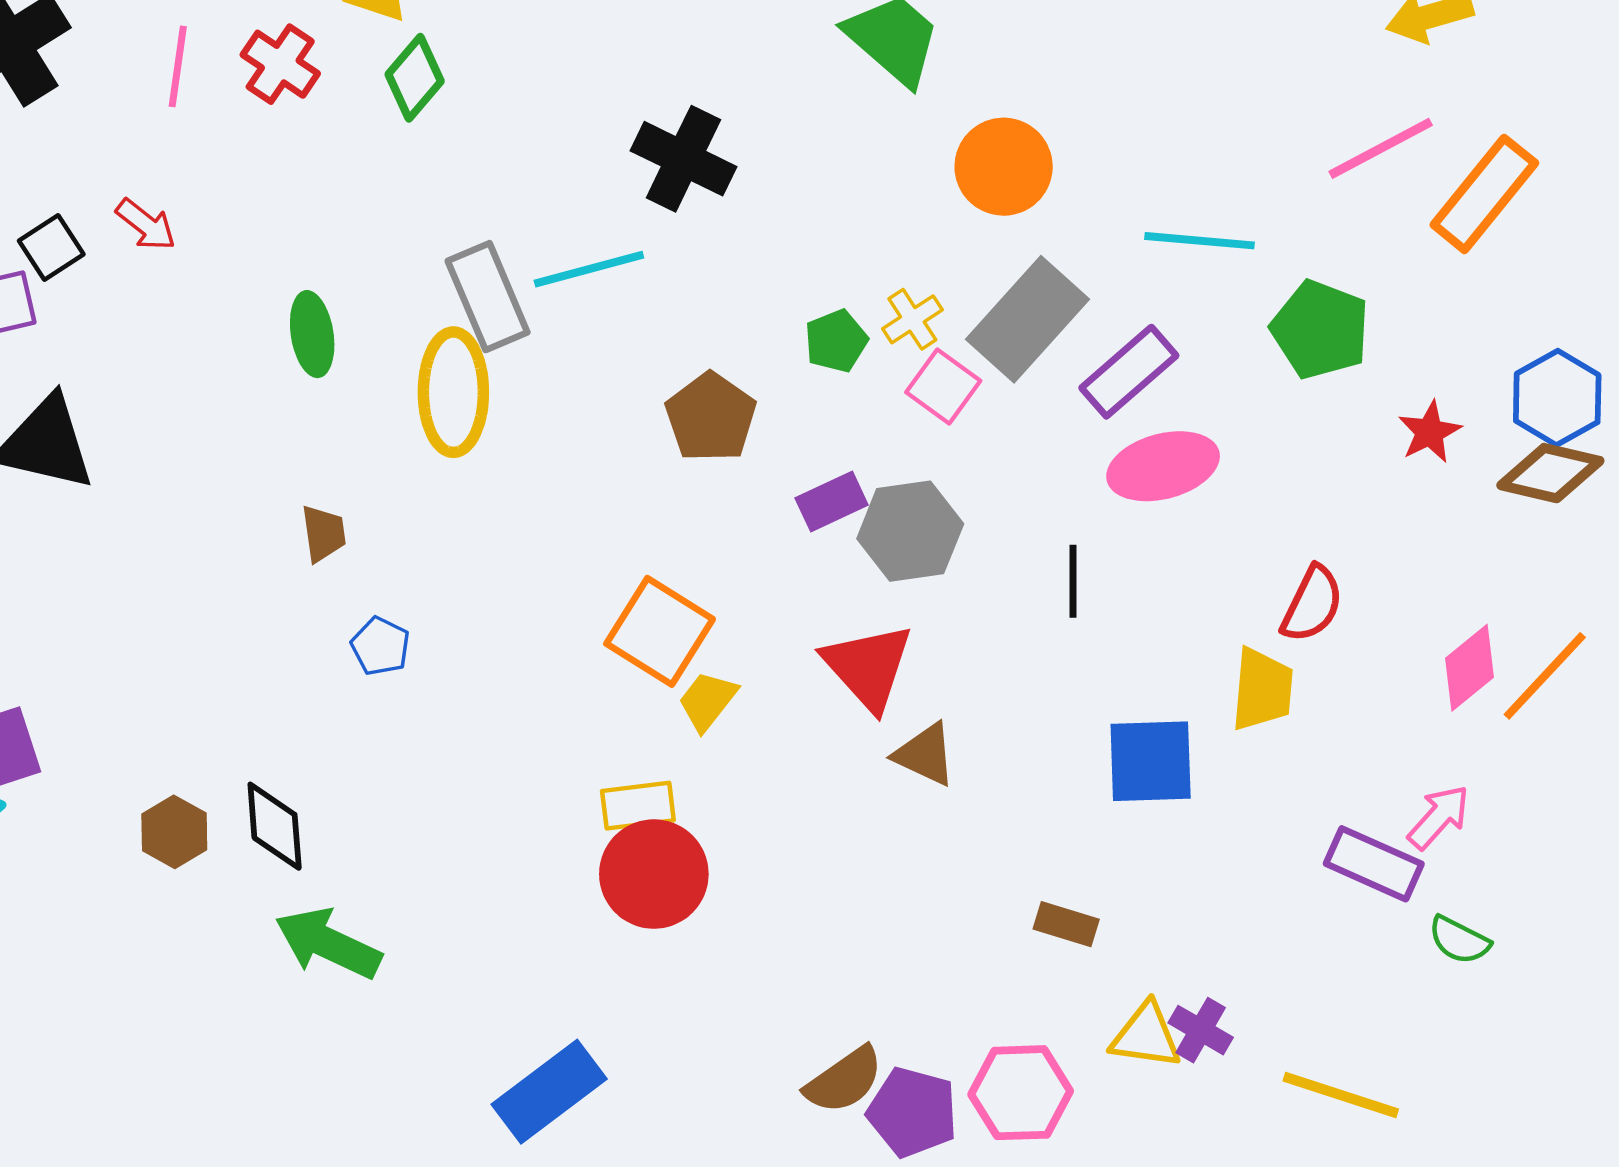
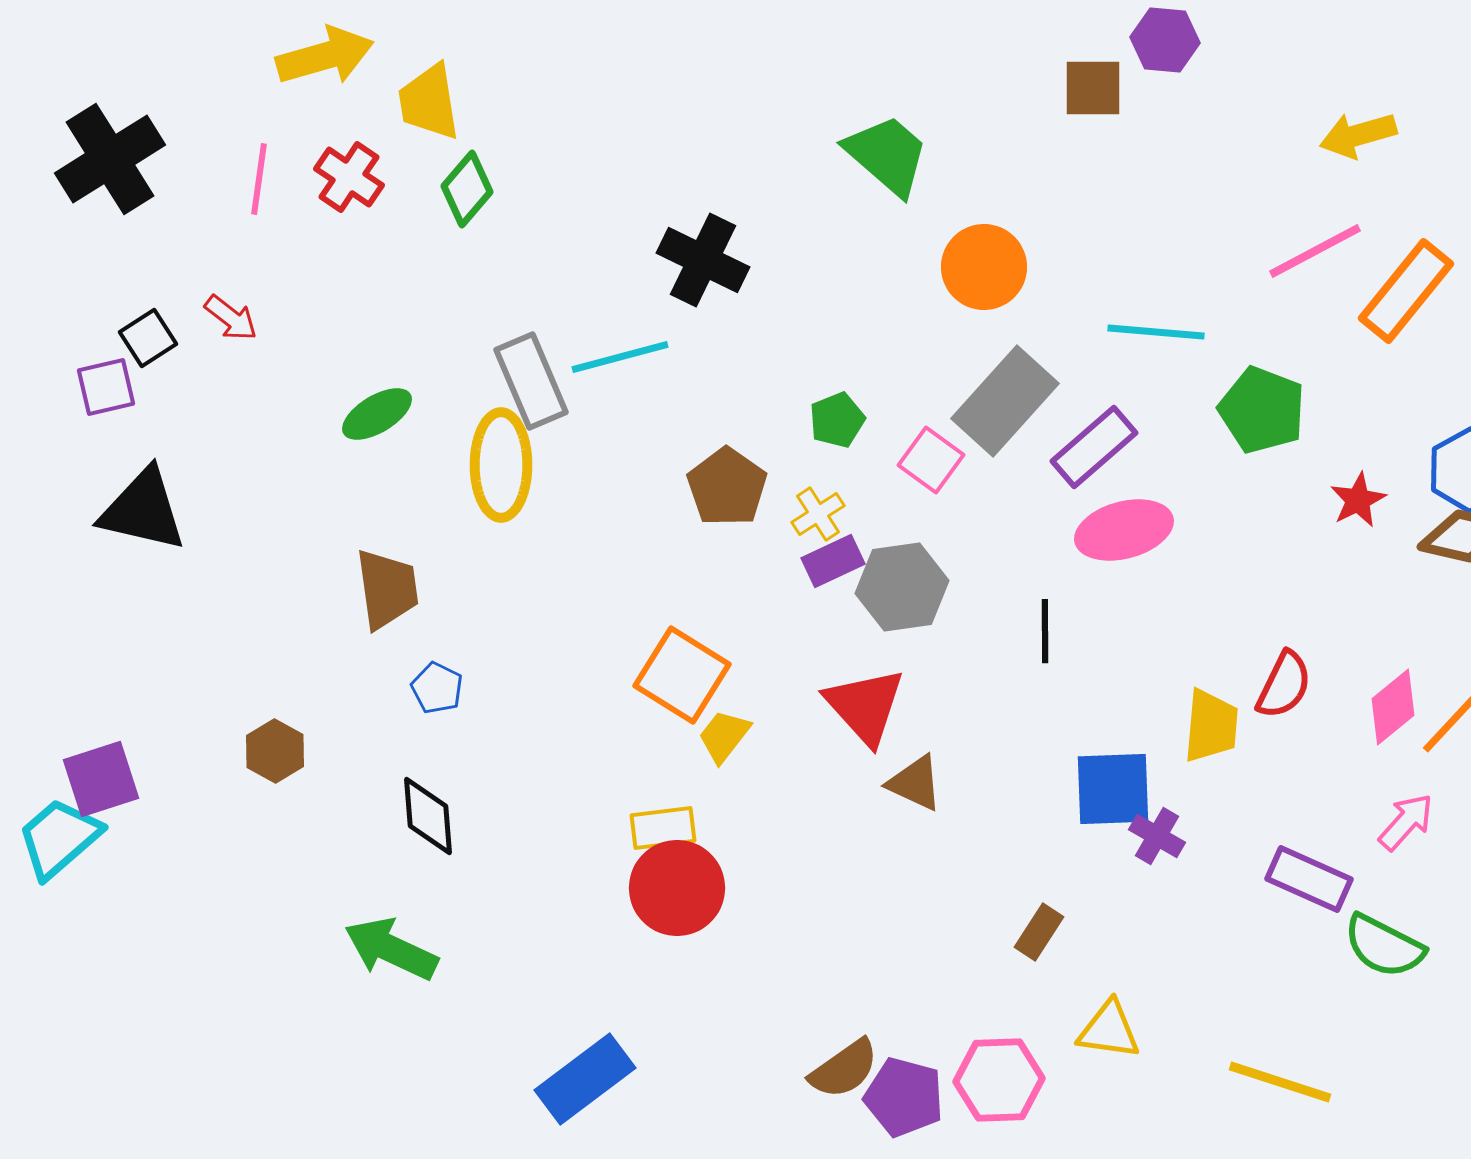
yellow cross: (912, 319) -> (818, 514), moved
green ellipse: (312, 334) -> (377, 414), turned 68
brown trapezoid: (324, 533) -> (387, 589), size x1.6
red semicircle: (1312, 604) -> (1284, 685), moved
pink arrow: (1439, 817) -> (1406, 822), moved
black diamond: (275, 826) -> (428, 816), moved
brown hexagon: (174, 832) -> (275, 751), moved
brown rectangle: (1066, 924) -> (1039, 932), turned -74
green semicircle: (1459, 940) -> (1384, 946), size x1.5
purple cross: (1201, 1030) -> (1157, 836), moved

